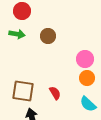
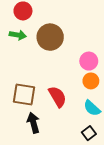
brown circle: (48, 36) -> (50, 37), size x1.6
red semicircle: (55, 93) -> (57, 97), size x1.5

